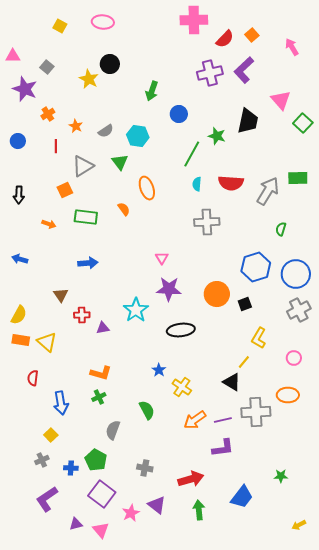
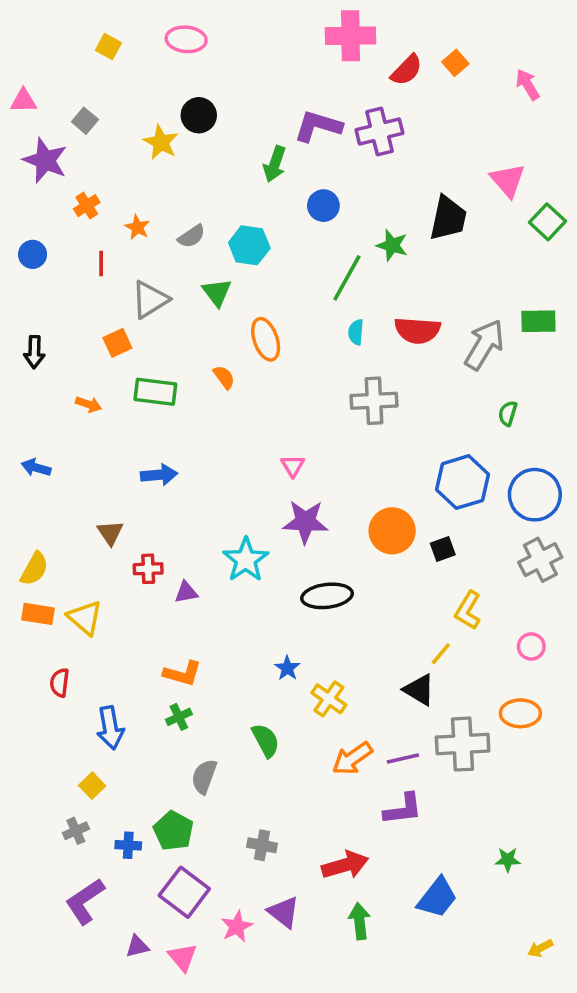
purple L-shape: (244, 70) -> (318, 126), moved, turned 60

